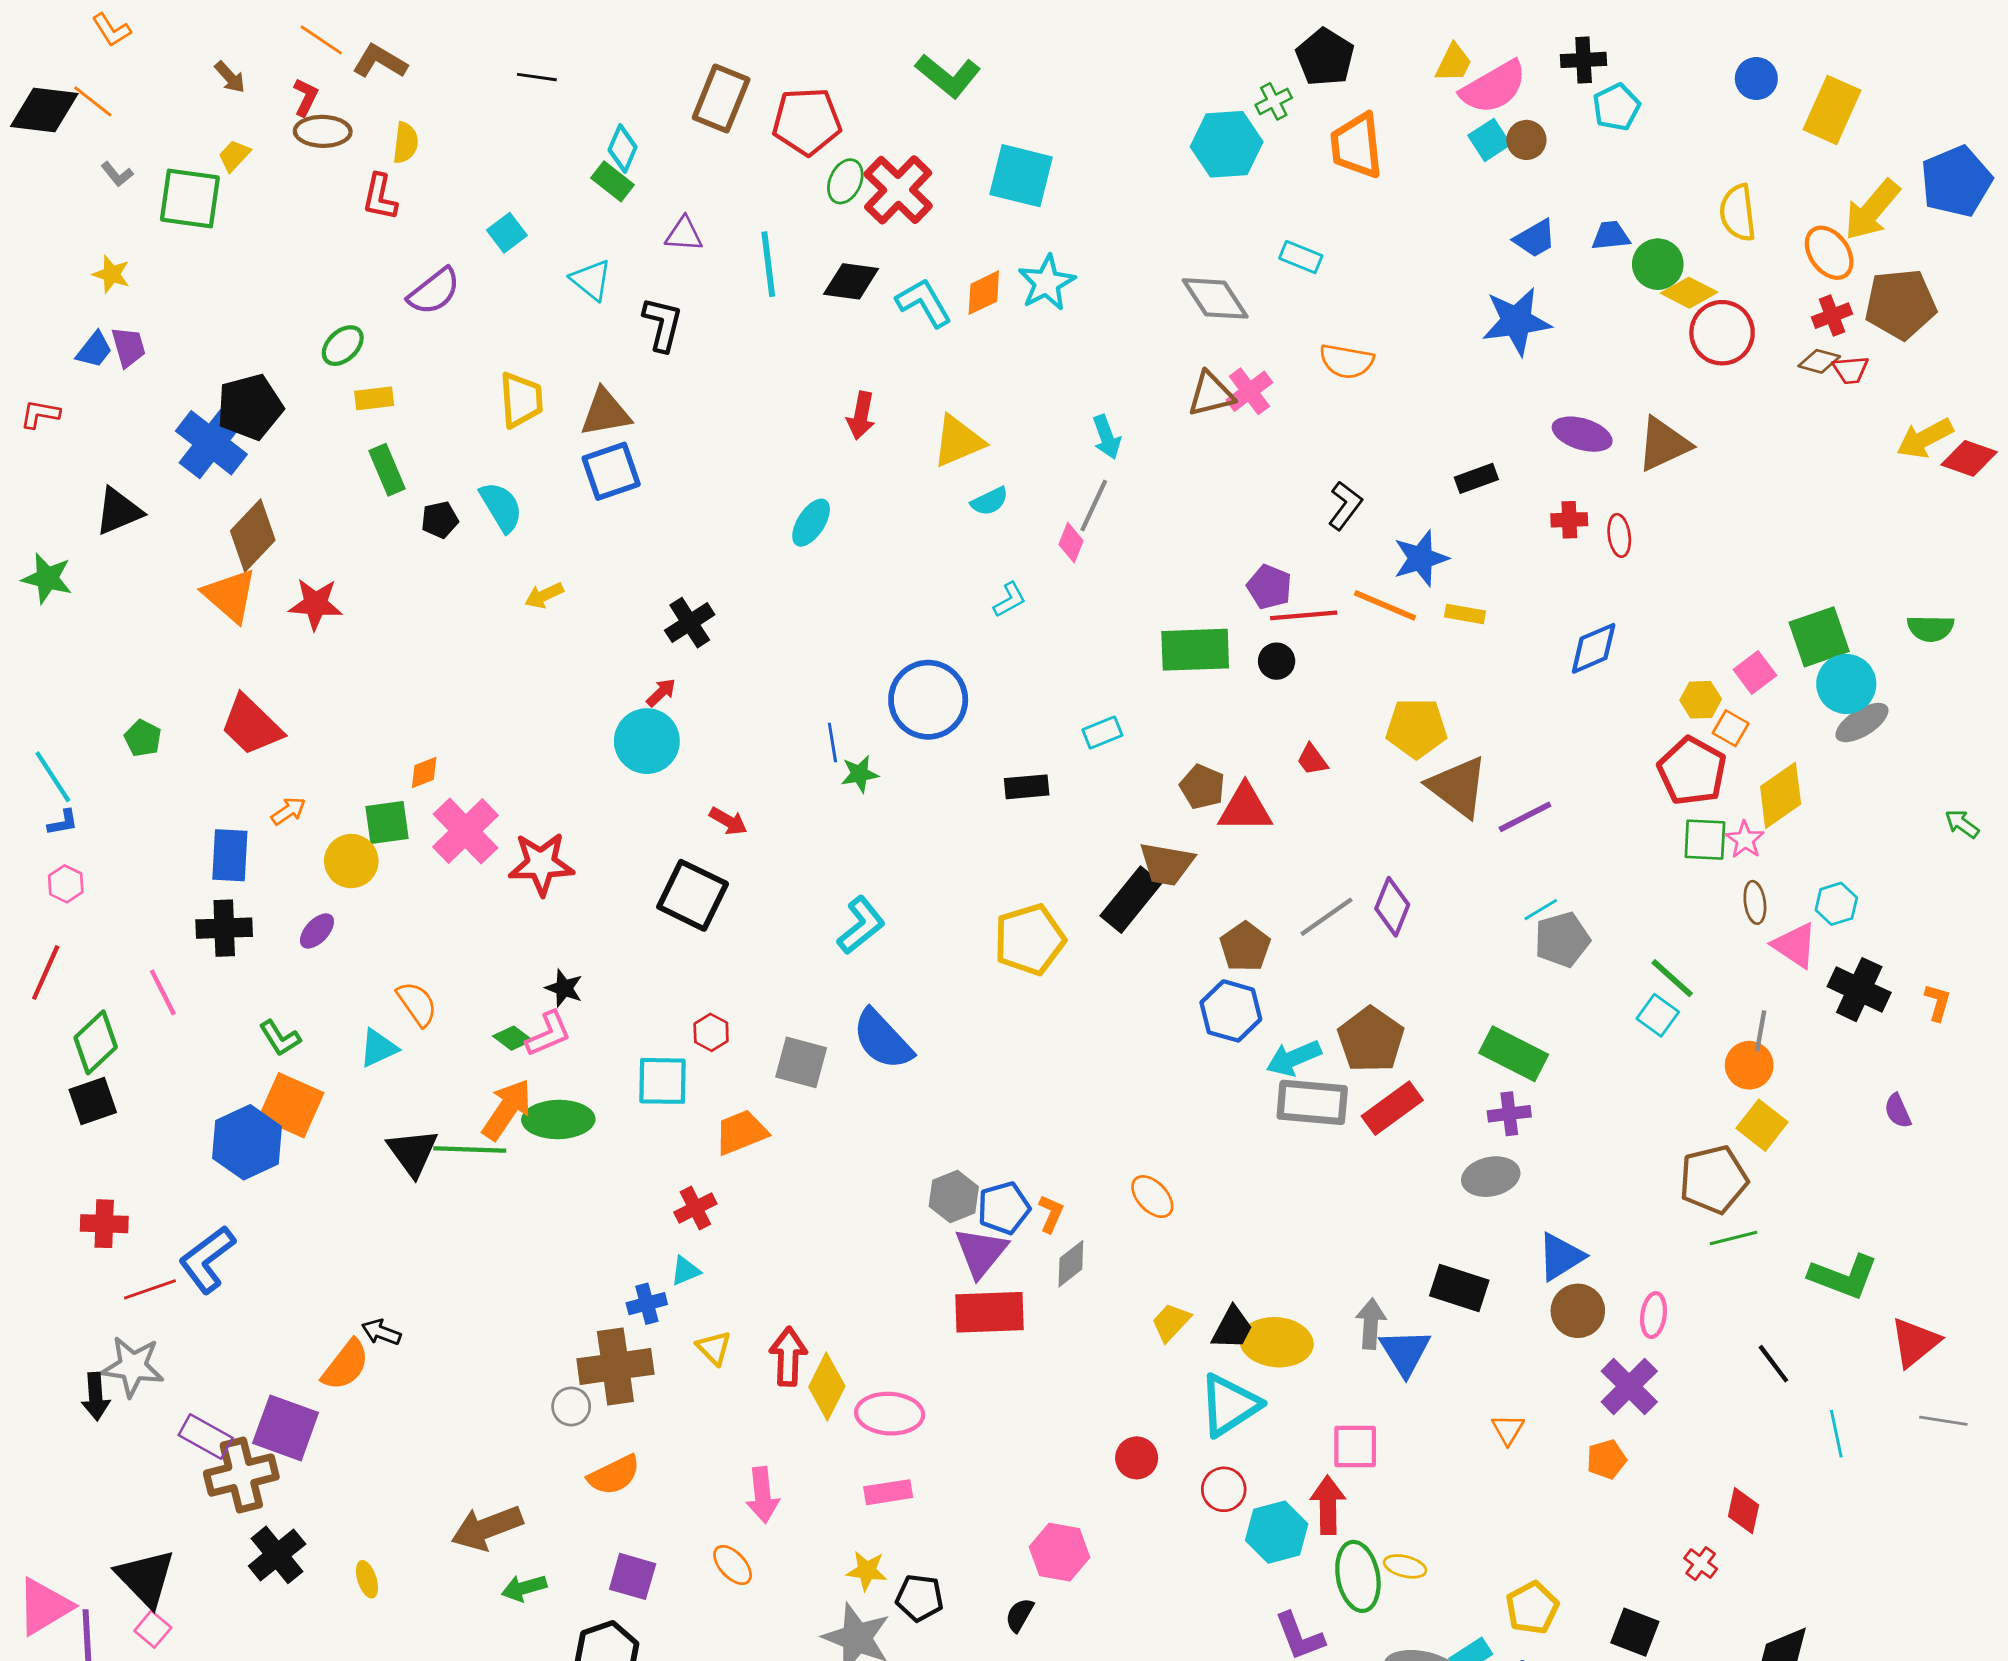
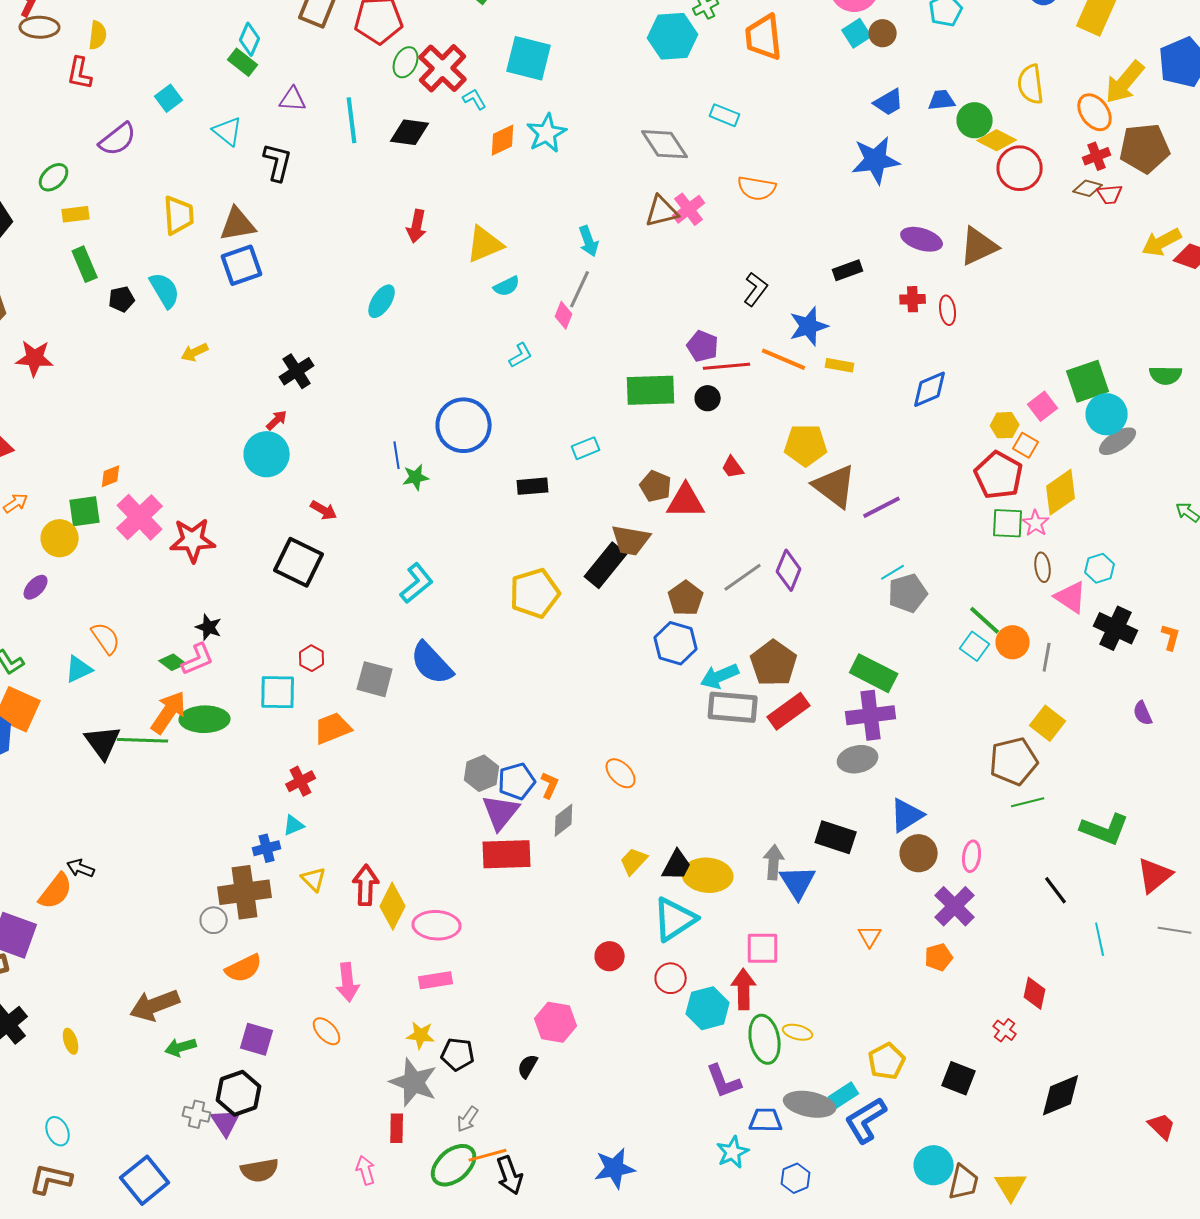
cyan L-shape: (924, 303) -> (475, 99), moved, size x0.6
orange circle: (1749, 1065) -> (1013, 642), moved
purple cross: (1509, 1114) -> (871, 715), size x1.6

